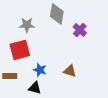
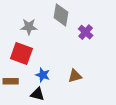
red square: (20, 50) -> (21, 54), turned 35
brown triangle: (70, 71) -> (75, 76), turned -32

